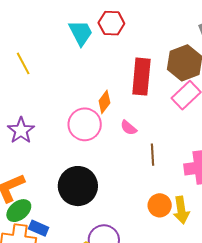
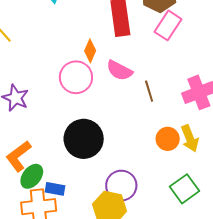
pink semicircle: (129, 128) -> (119, 70), size x1.5

